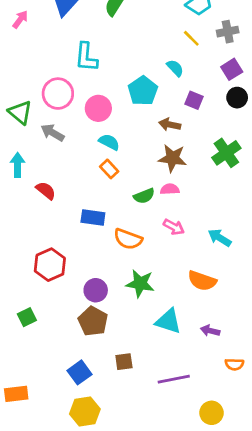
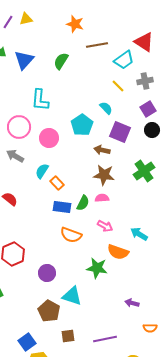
purple square: (194, 100) -> (120, 132), size x1.5
cyan semicircle: (109, 142) -> (42, 171), moved, turned -84
green semicircle: (144, 196) -> (83, 203), turned -42
blue rectangle: (93, 217) -> (62, 207), moved
orange semicircle: (202, 281) -> (118, 252), moved
green star: (140, 283) -> (97, 268), moved
brown pentagon: (93, 321) -> (49, 311), moved
cyan triangle: (168, 321) -> (72, 296), moved
brown square: (124, 362) -> (68, 336), moved
blue square: (79, 372) -> (27, 342), moved

